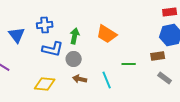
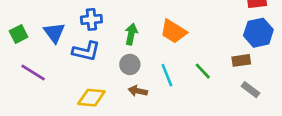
blue L-shape: (53, 49) -> (86, 51), moved
green line: (129, 64) -> (203, 71), turned 48
cyan line: (107, 80) -> (167, 75), moved

